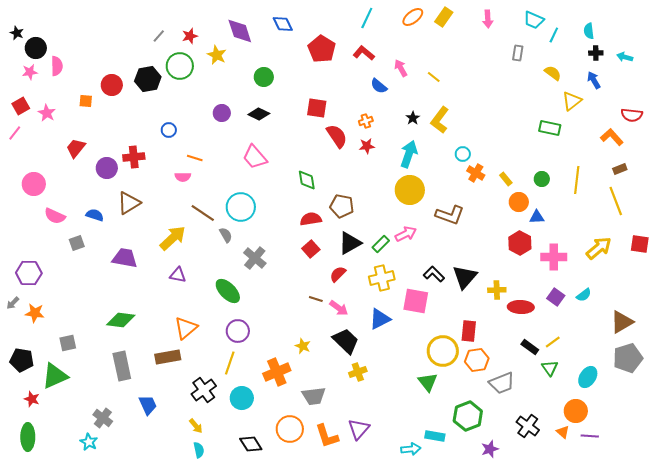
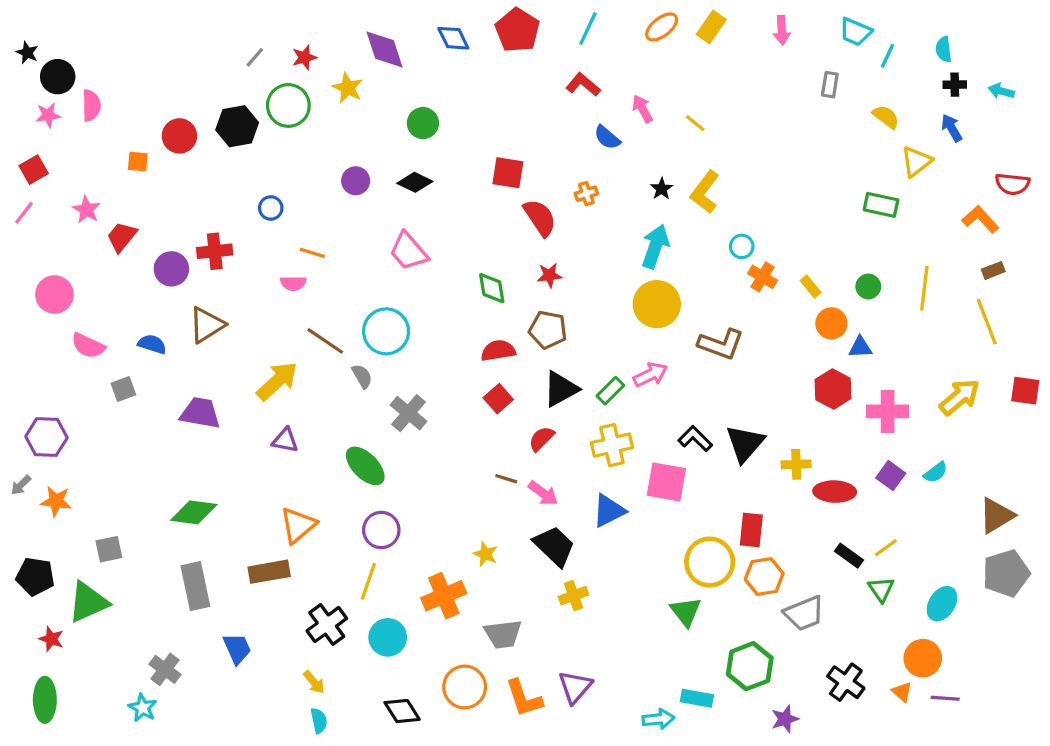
red pentagon: (322, 49) -> (517, 30), moved
pink star: (47, 113) -> (87, 210), moved
red star: (367, 146) -> (549, 275), moved

